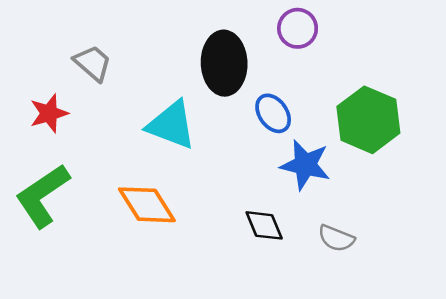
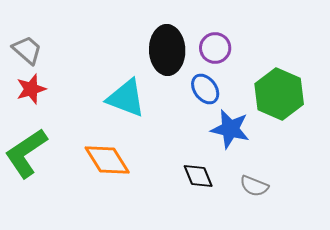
purple circle: (298, 28) -> (215, 48), moved
gray trapezoid: (93, 63) -> (27, 50), moved

